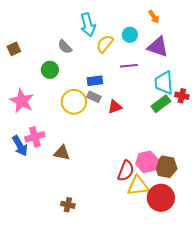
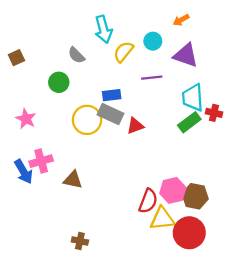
orange arrow: (154, 17) -> (181, 20), turned 96
gray rectangle: (94, 97) -> (111, 114), size x1.5
pink star: (22, 101) -> (26, 119), size x0.7

